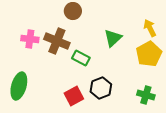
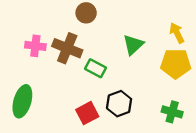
yellow pentagon: (149, 54) -> (176, 64), turned 30

